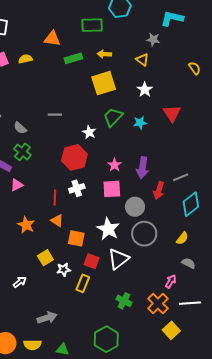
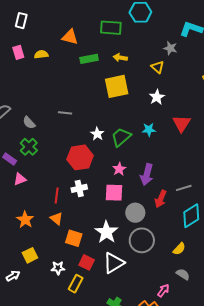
green trapezoid: (113, 117) -> (121, 137), moved
yellow square: (45, 258) -> (30, 255), moved

